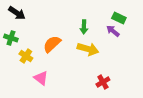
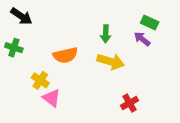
orange semicircle: (52, 44) -> (65, 55), turned -150
yellow cross: (26, 56) -> (40, 80), moved

